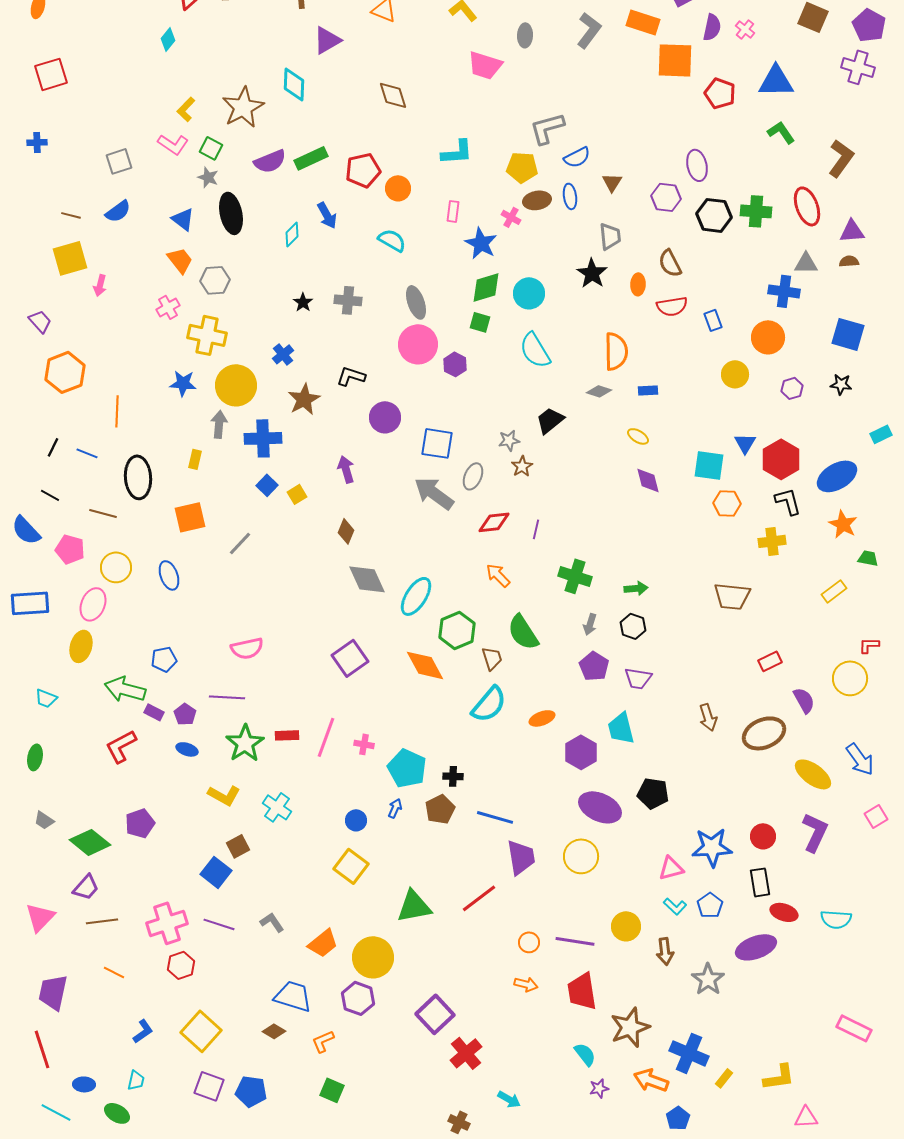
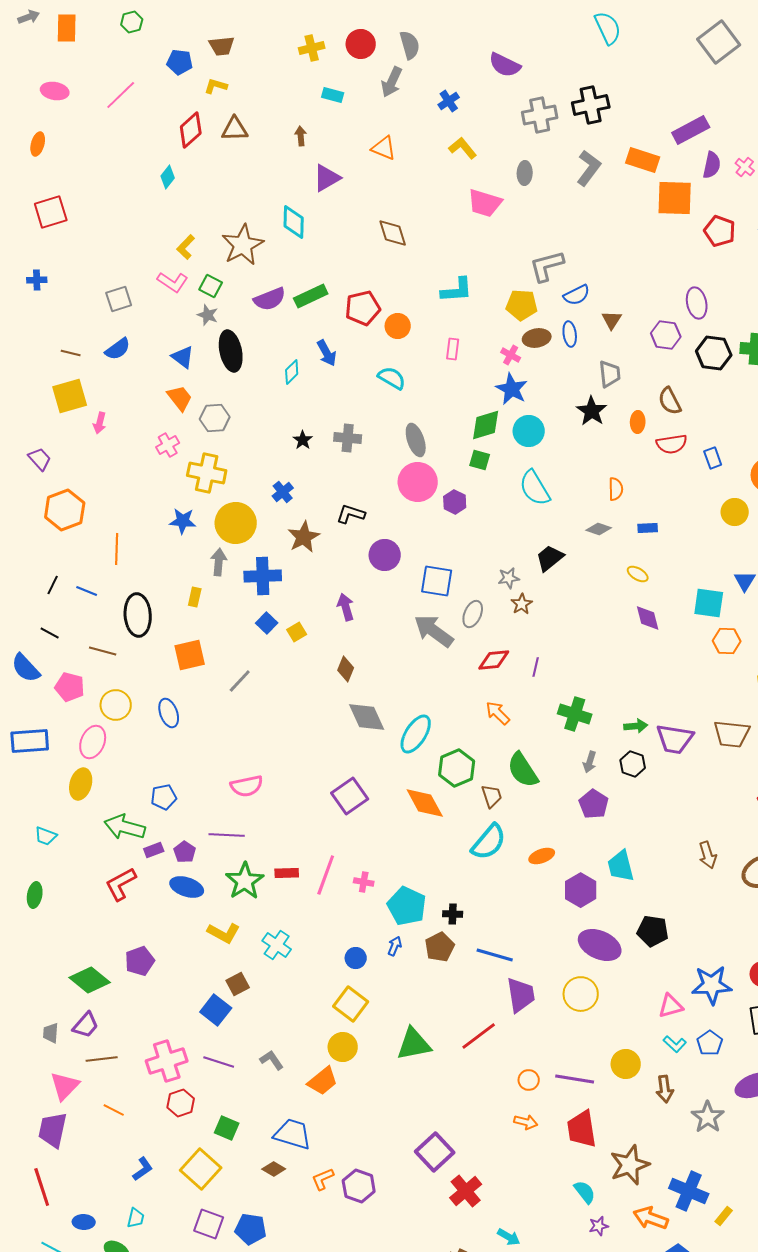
blue star: (481, 243) -> (512, 389), moved
orange semicircle: (616, 351) -> (616, 489), size x0.6
purple trapezoid: (638, 678) -> (675, 739), moved, size x1.4
purple rectangle: (154, 712) -> (154, 850), turned -48
blue ellipse: (187, 749) -> (187, 887), size x1.5
gray trapezoid: (44, 820) -> (51, 1033), moved, turned 60
pink triangle: (40, 917) -> (65, 1086), moved
yellow circle: (373, 957) -> (343, 1047), moved, size x0.7
purple hexagon: (358, 998) -> (359, 1186), moved
green square: (332, 1090) -> (227, 1128), moved

